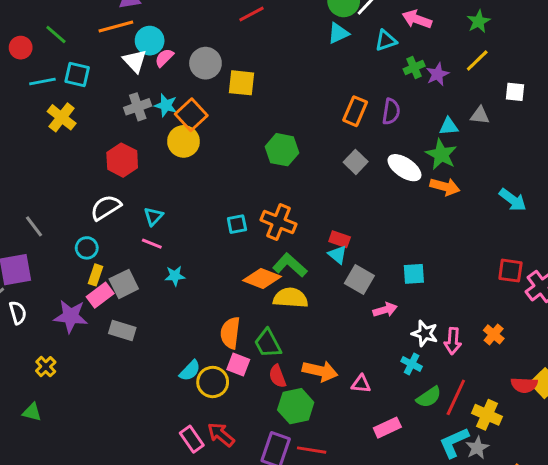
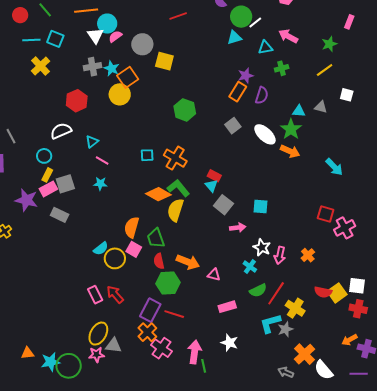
purple star: (438, 74) -> (246, 76), moved
pink line: (152, 244) -> (102, 161), moved
yellow semicircle: (291, 298) -> (176, 210), turned -85

